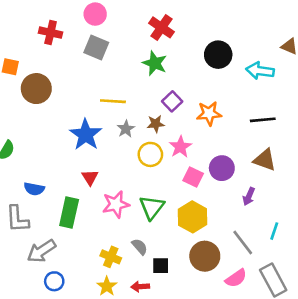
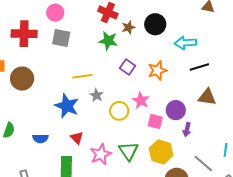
red cross: (51, 33) -> (24, 34), size x1.4
cyan arrow: (260, 71) -> (185, 43), moved
brown star: (156, 124) -> (128, 27), moved
blue semicircle: (34, 189) -> (41, 138), moved
purple arrow: (249, 196) -> (187, 130), moved

